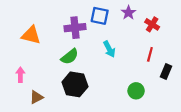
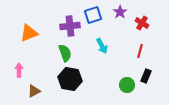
blue square: (100, 16) -> (93, 15), turned -30
orange triangle: (31, 35) -> (29, 33), turned -36
green semicircle: (70, 57) -> (65, 53), turned -72
black rectangle: (166, 72) -> (146, 76), moved

